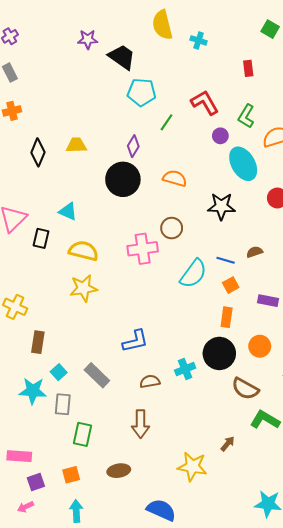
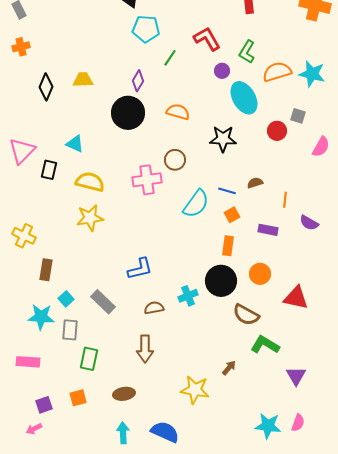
pink rectangle: (19, 456) -> (28, 362), moved
cyan arrow: (76, 511) -> (123, 433), moved

